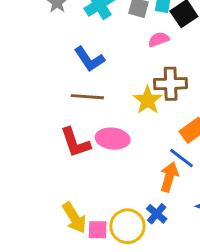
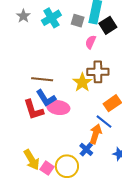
pink semicircle: (159, 39) -> (91, 42), turned -48
blue L-shape: (89, 59) -> (46, 98), moved
blue cross: (157, 214) -> (86, 149), moved
pink square: (98, 230) -> (47, 168), turned 32

